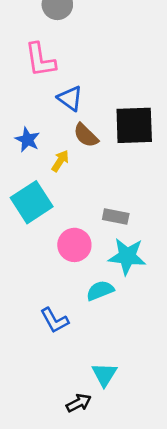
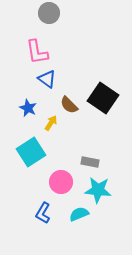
blue triangle: (70, 98) -> (47, 79), moved
black square: (134, 125) -> (103, 98), turned 36
blue L-shape: (54, 320) -> (43, 213), moved, turned 60

